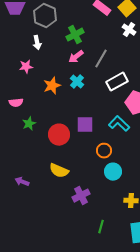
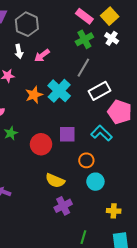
green cross: (75, 35) -> (84, 39), moved
pink arrow: (76, 57) -> (42, 55), moved
cyan cross: (77, 82) -> (59, 91), size x1.6
yellow semicircle: (59, 171) -> (55, 181), moved

